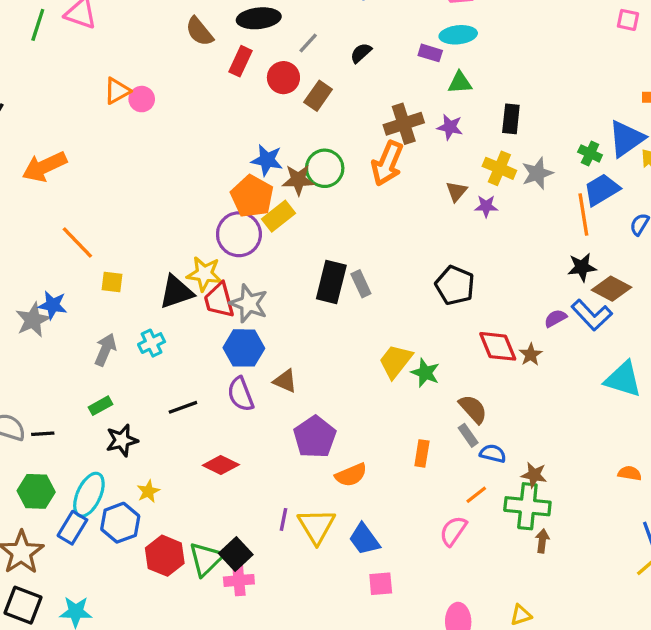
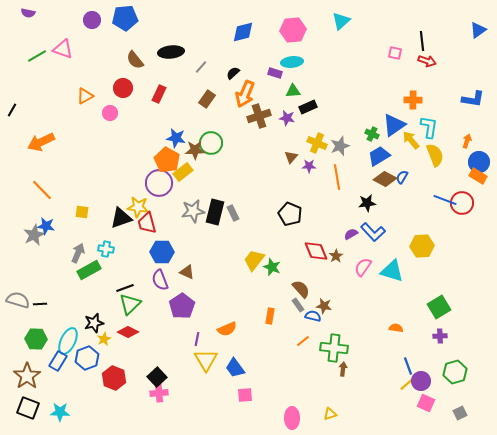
green line: (38, 25) -> (37, 56), turned 42
red rectangle: (241, 61) -> (159, 94), moved
red circle: (283, 78) -> (123, 88), moved
pink circle: (142, 99) -> (110, 113), moved
black rectangle: (511, 119) -> (308, 107), moved, turned 60
orange arrow: (387, 163) -> (245, 94), moved
orange line: (583, 214) -> (337, 177), moved
orange line: (77, 242) -> (42, 190), moved
brown diamond: (611, 289) -> (385, 179), moved
gray star: (249, 303) -> (193, 211), moved, turned -30
cyan cross: (152, 343) -> (106, 249), turned 35
green rectangle: (100, 406) -> (89, 270), moved, size x1.6
purple pentagon: (315, 437) -> (182, 306), moved
black star: (122, 440) -> (94, 323), moved
red diamond: (221, 465) -> (128, 332), moved
brown star: (534, 475) -> (324, 306), moved
purple line: (283, 519) -> (197, 339), moved
pink semicircle: (453, 531) -> (363, 267), moved
green triangle: (206, 559) -> (130, 304), moved

